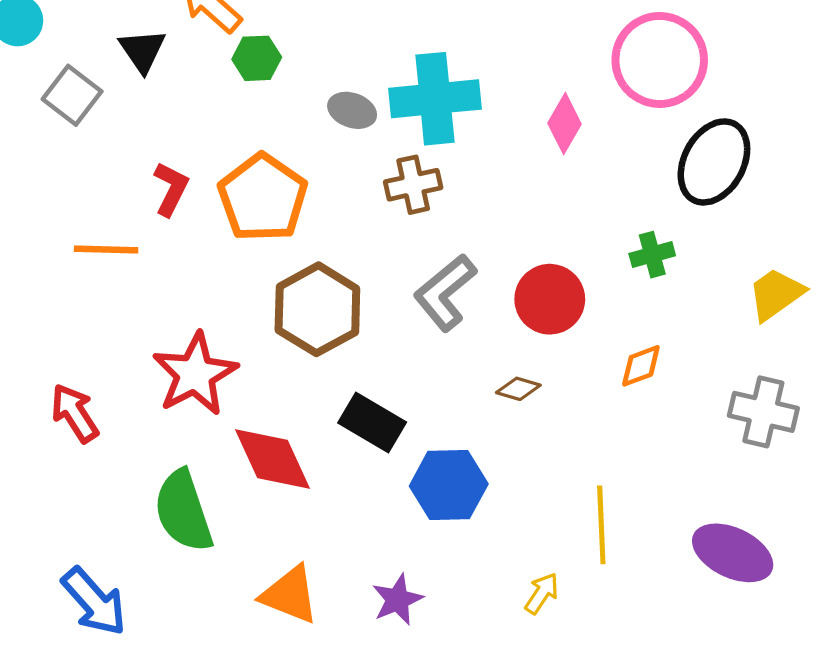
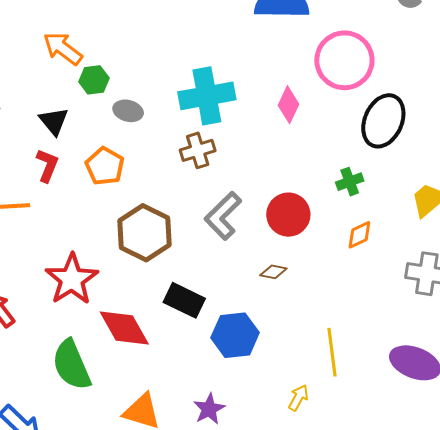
black triangle: (142, 50) -> (54, 121), moved
gray ellipse: (352, 110) -> (128, 111), moved
orange pentagon: (263, 198) -> (105, 166), size x0.7
orange diamond: (641, 366) -> (359, 235), moved

